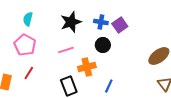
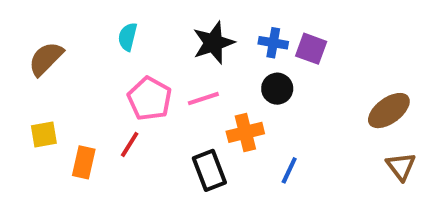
purple square: (120, 25) -> (311, 49), turned -35
pink pentagon: (25, 45) -> (150, 99), moved

